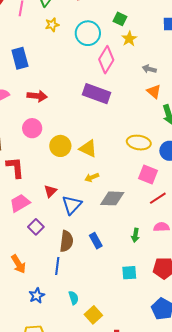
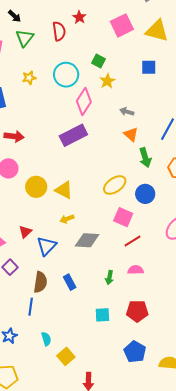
yellow star: (52, 25) -> (29, 78), moved
purple rectangle: (97, 94) -> (73, 135), turned -48
yellow ellipse: (139, 143) -> (115, 185), turned -45

